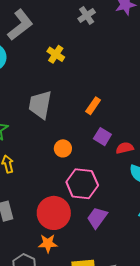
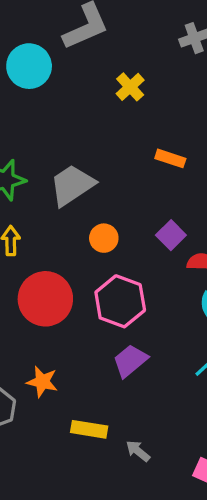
gray trapezoid: (40, 105) -> (72, 185), moved, turned 32
orange rectangle: (93, 106) -> (170, 158), moved, turned 60
red circle: (54, 213) -> (45, 299), moved

